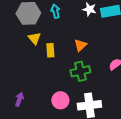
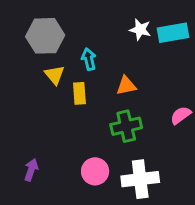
cyan arrow: (55, 11) -> (89, 59), moved
orange triangle: (80, 45) -> (126, 86), turned 32

